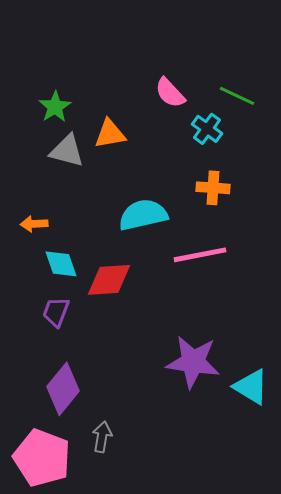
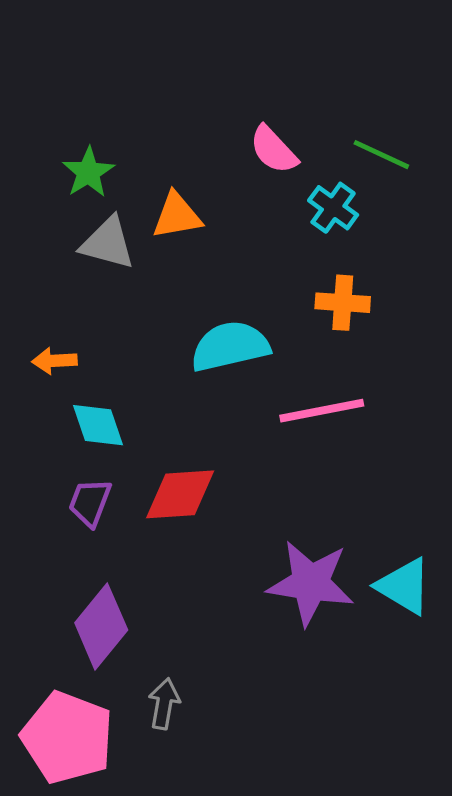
red diamond: (109, 280) -> (180, 494), moved
cyan triangle: (251, 387) -> (404, 586), moved

